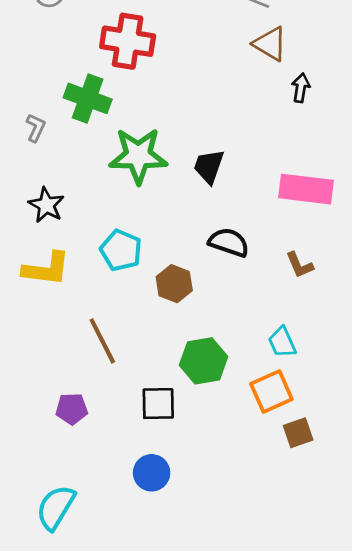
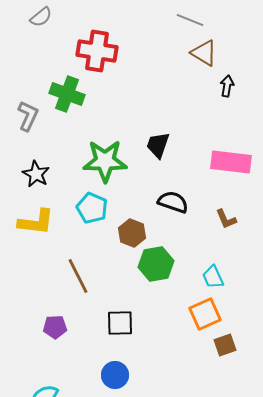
gray L-shape: (36, 128) -> (28, 116), size x1.4
green star: (138, 156) -> (105, 161), moved
green hexagon: (204, 361) -> (156, 264), moved

